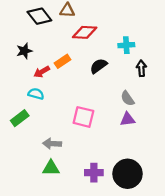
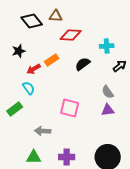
black arrow: (141, 68) -> (120, 66), turned 56
cyan semicircle: (36, 94) -> (29, 88), turned 40
green triangle: (51, 168) -> (34, 157), moved
purple cross: (94, 173) -> (67, 157), moved

